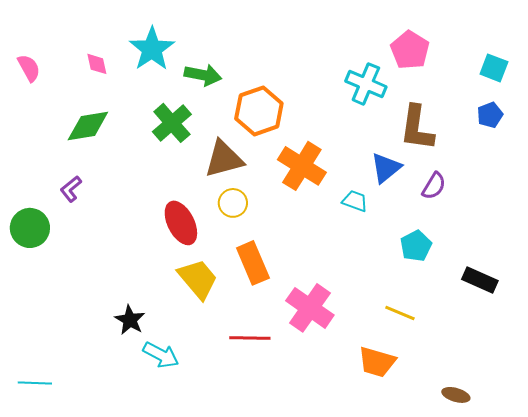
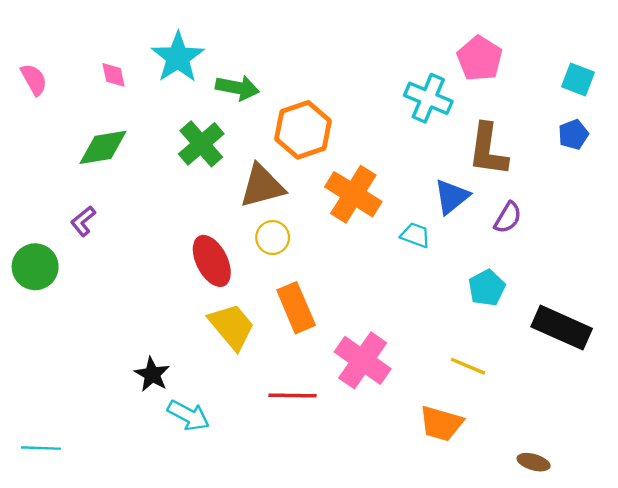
black rectangle: (480, 280) -> (562, 328), size x1.4

